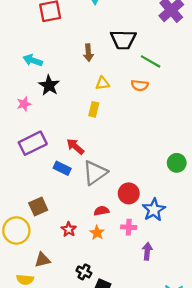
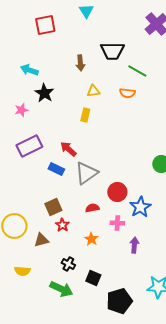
brown square: (38, 206) -> (53, 207), moved
orange star: (97, 233) -> (91, 239), moved
brown triangle: (43, 260) -> (41, 240), moved
black cross: (84, 272) -> (68, 264), moved

